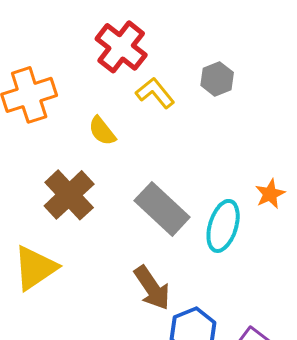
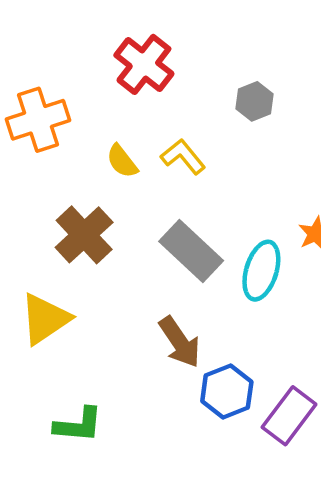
yellow L-shape: (155, 93) -> (183, 157), moved

